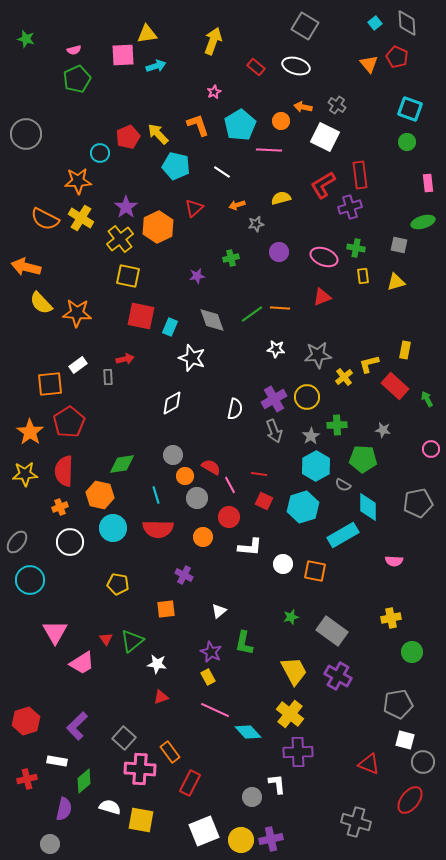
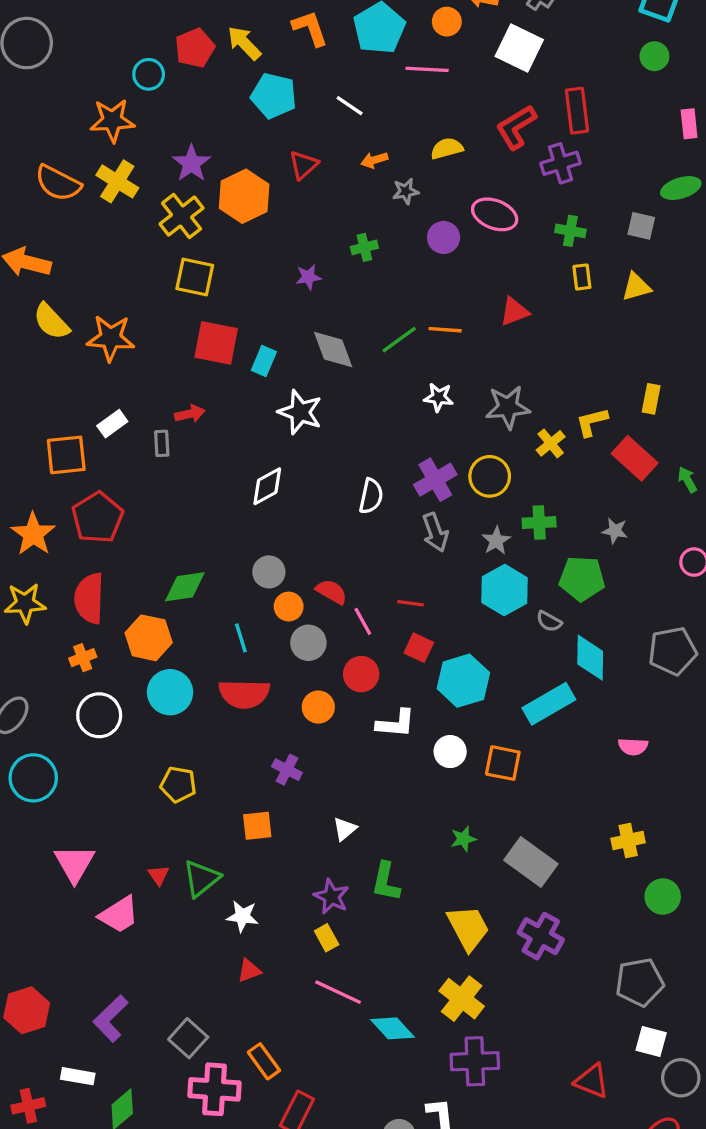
pink ellipse: (324, 257) -> (495, 214), moved
cyan hexagon: (303, 507) -> (463, 681), moved

